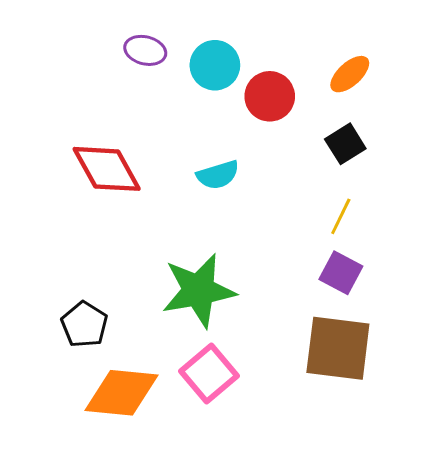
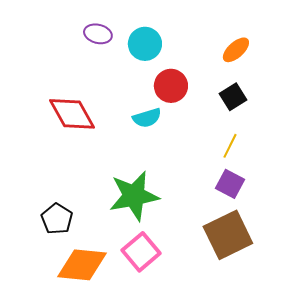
red circle: (270, 96) -> (171, 86), moved
brown square: (338, 348) -> (228, 235), turned -33

